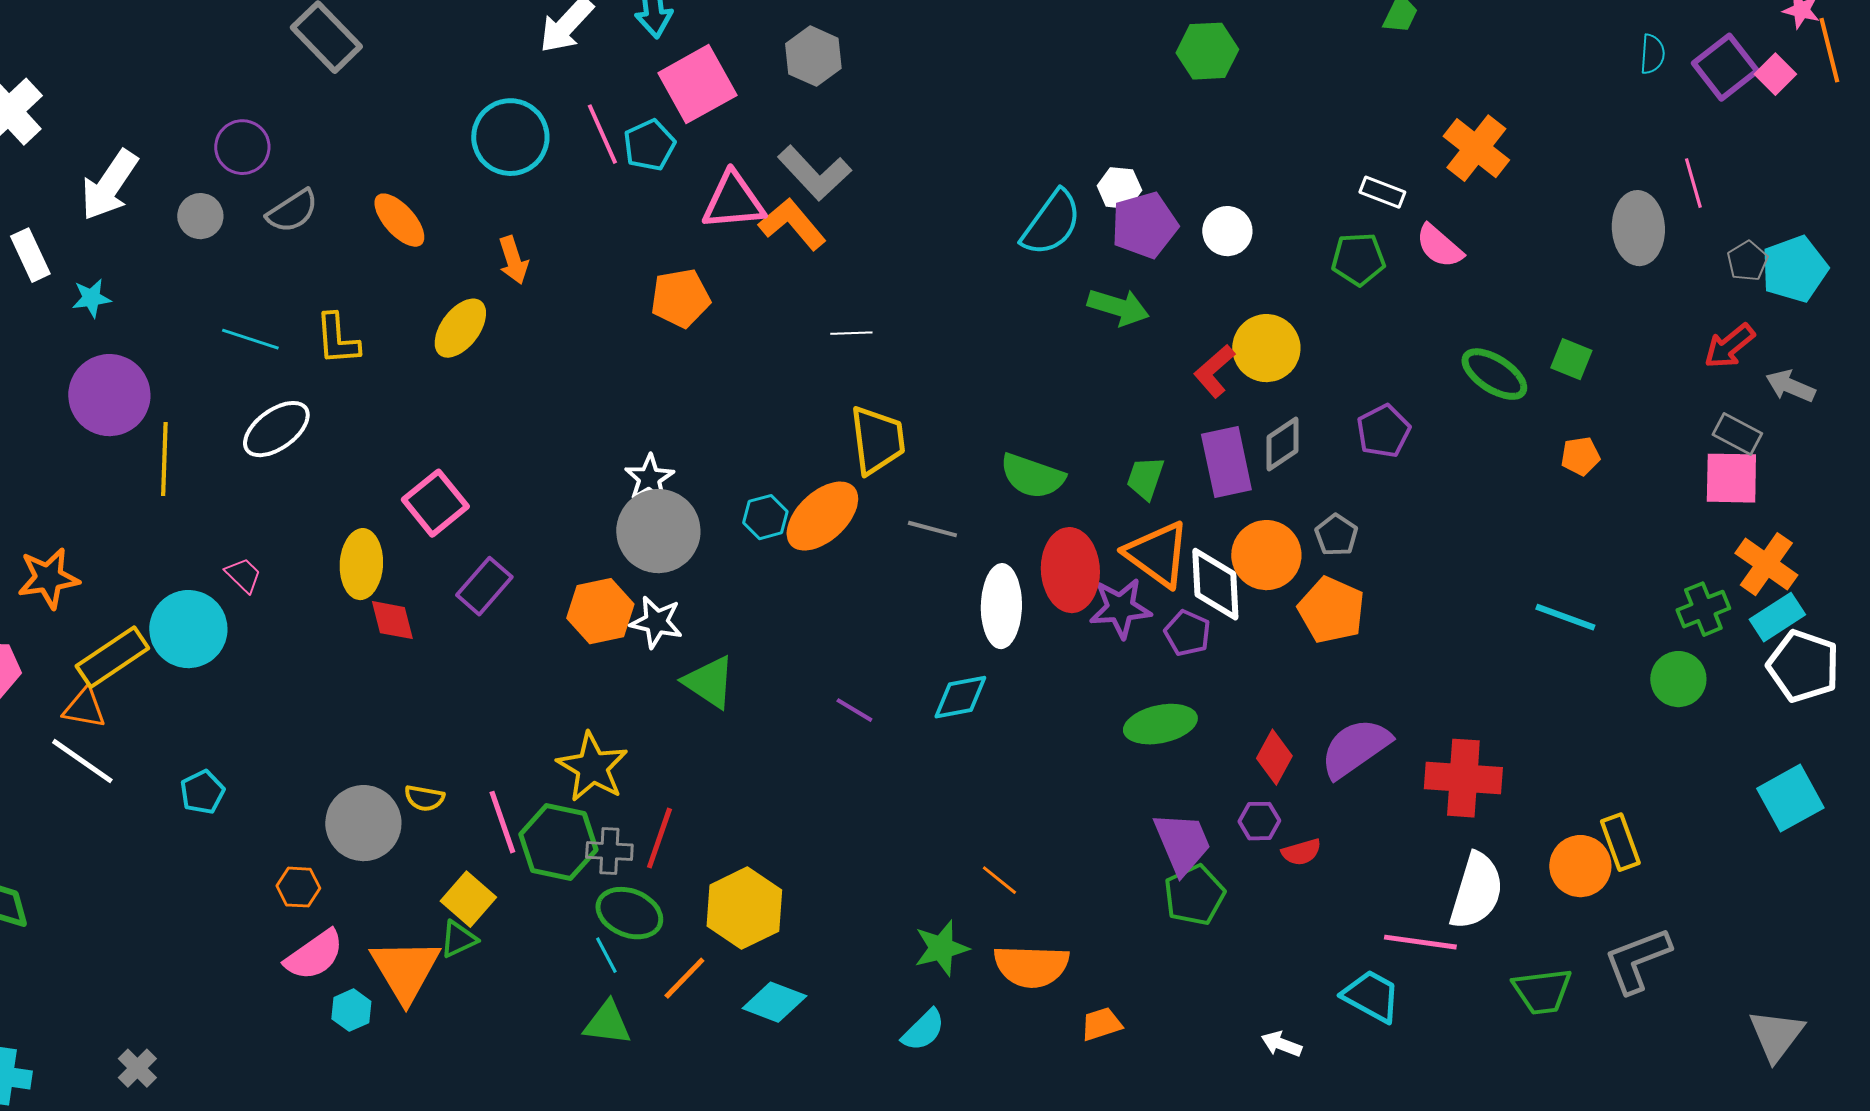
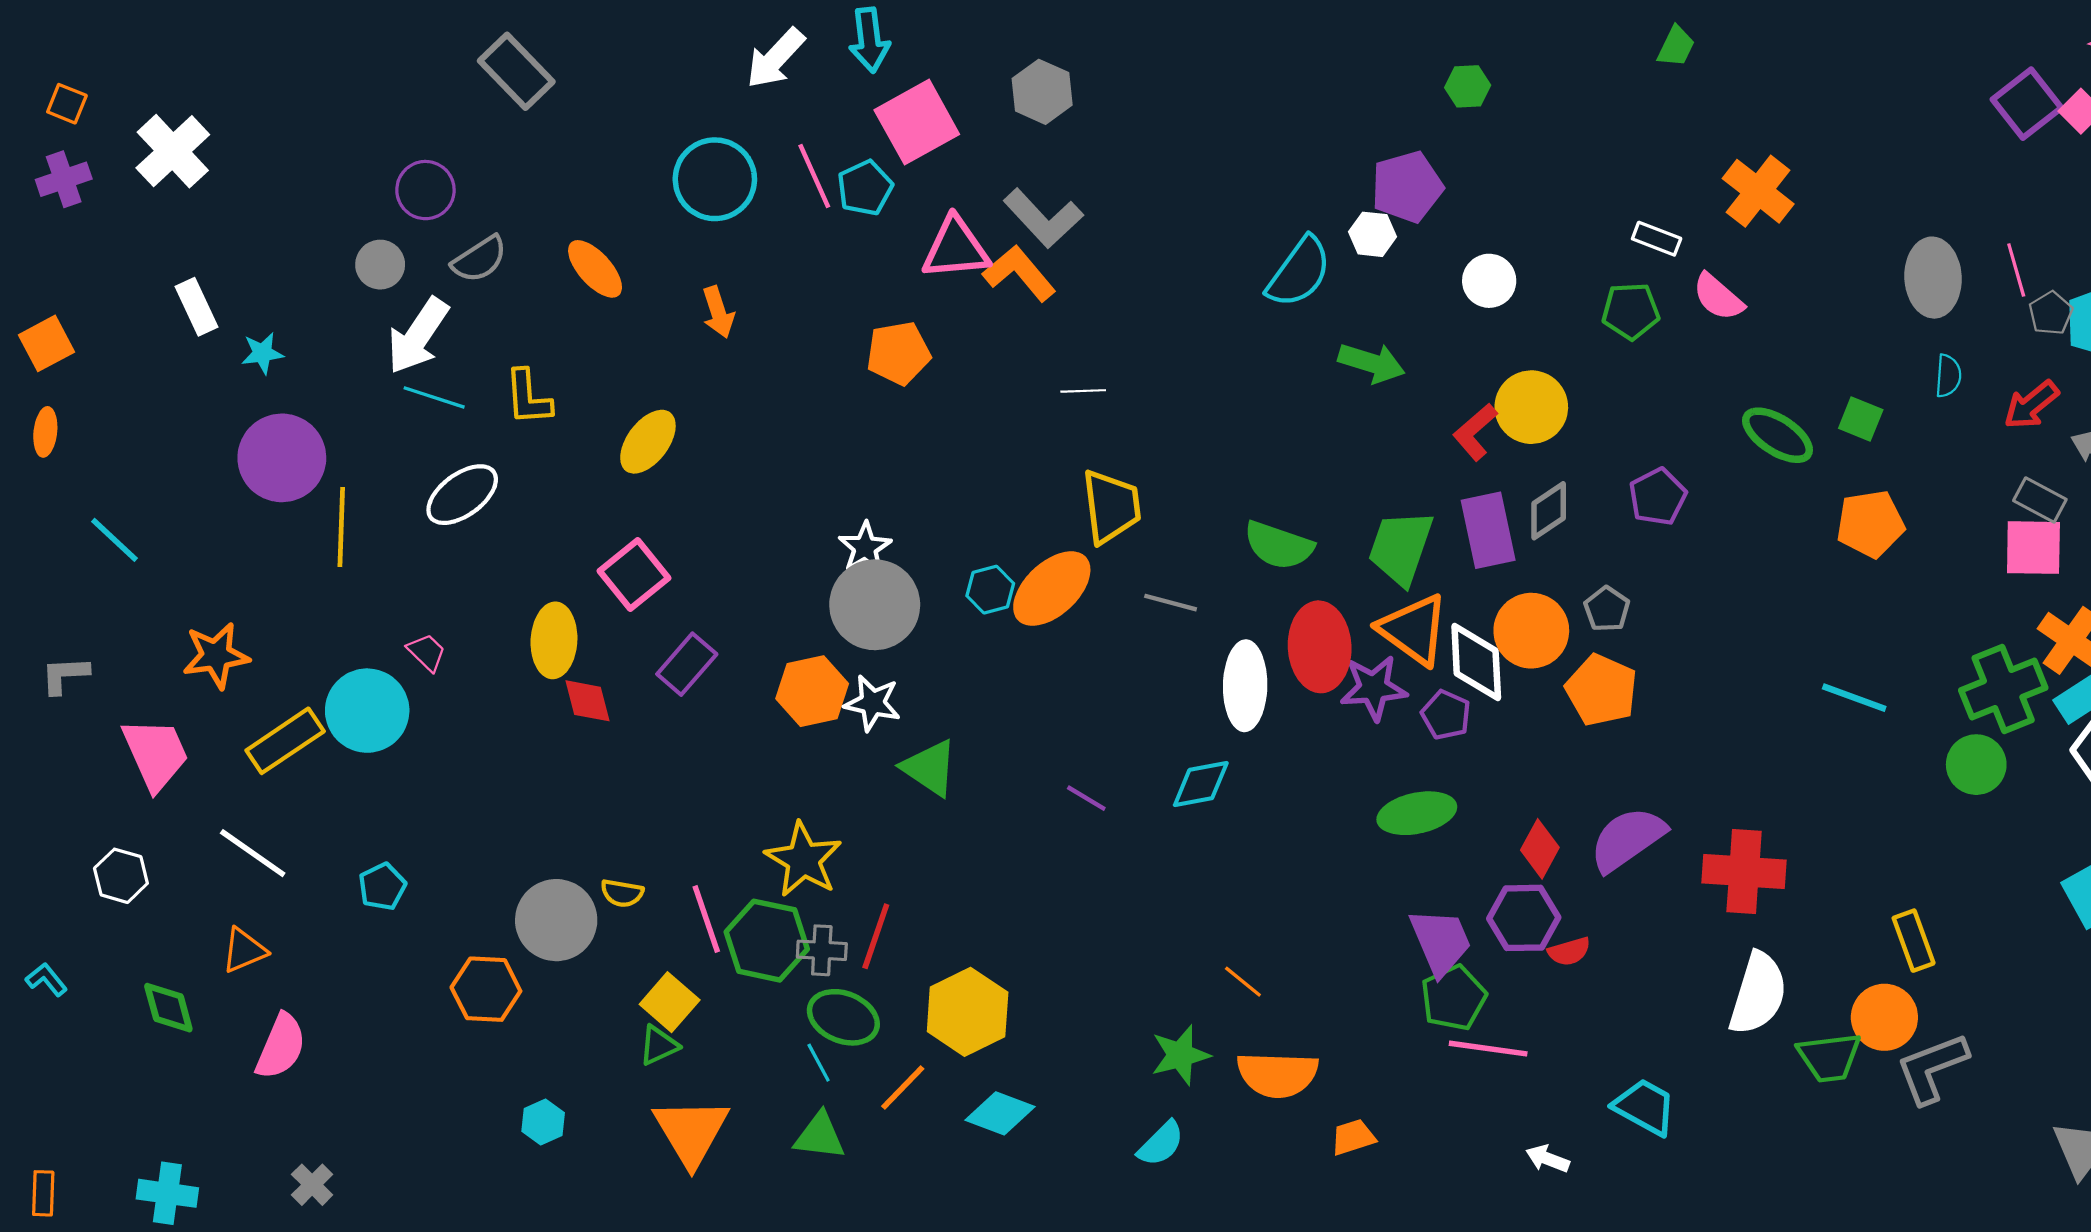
green hexagon: (1207, 51) -> (1468, 86), size x0.7
cyan semicircle: (1652, 54) -> (1948, 376), moved
pink line: (1693, 183) -> (2016, 270), moved
white arrow: (109, 185) -> (418, 336), moved
purple pentagon: (1144, 225) -> (1407, 187), moved
yellow ellipse: (460, 328) -> (648, 442), moved
orange pentagon: (1580, 456) -> (1870, 524), size x1.6
green trapezoid: (1145, 478) -> (1401, 548), size x1.6
green cross: (1703, 609) -> (2003, 689), size x1.5
orange triangle: (84, 708) -> (244, 950), moved, turned -33
purple hexagon: (1259, 821) -> (1524, 918), size x1.6
orange circle: (1580, 866) -> (1884, 1017), moved
orange hexagon: (298, 887) -> (486, 989), size x1.5
pink line: (1420, 942) -> (1488, 1049), moved
pink semicircle: (314, 955) -> (281, 1046), moved, turned -32
orange triangle: (405, 970) -> (691, 1132), moved
green trapezoid: (1542, 991) -> (1829, 1057), moved

